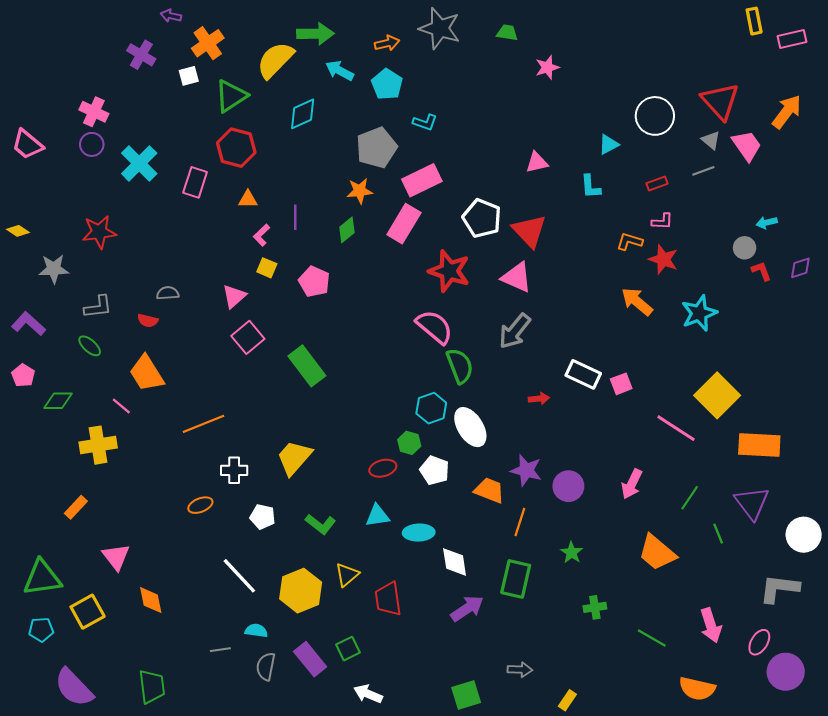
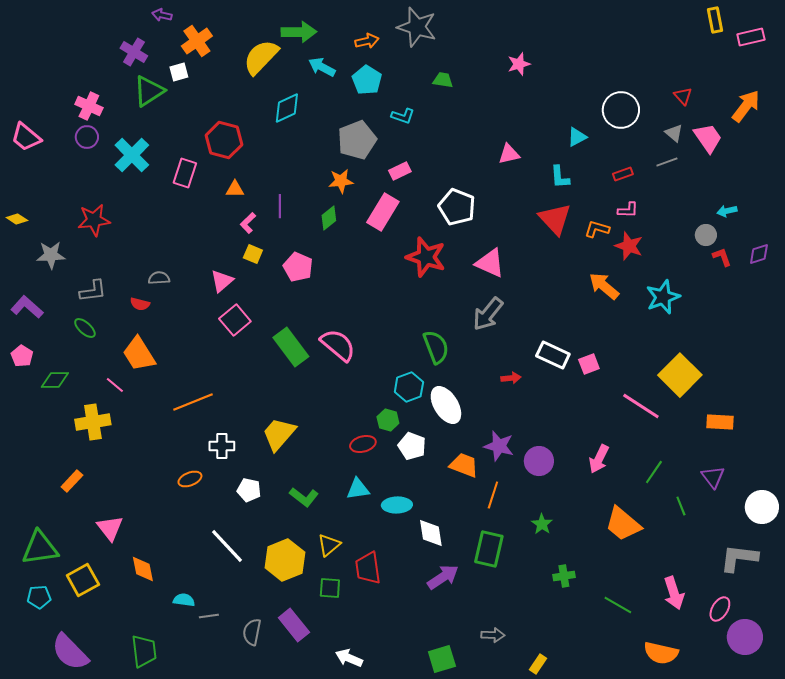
green trapezoid: (507, 33) -> (443, 80), moved
green triangle: (231, 96) -> (149, 91), moved
red triangle: (720, 101) -> (683, 96), size x0.5
pink rectangle: (422, 180) -> (400, 171), size x0.6
red triangle: (529, 231) -> (555, 219), moved
pink semicircle: (434, 327) -> (338, 345), moved
orange rectangle: (759, 445) -> (720, 422), size x0.7
purple triangle: (752, 503) -> (713, 477), size x0.7
cyan semicircle: (256, 631) -> (184, 600), moved
green square: (348, 649) -> (330, 588), moved, turned 30

